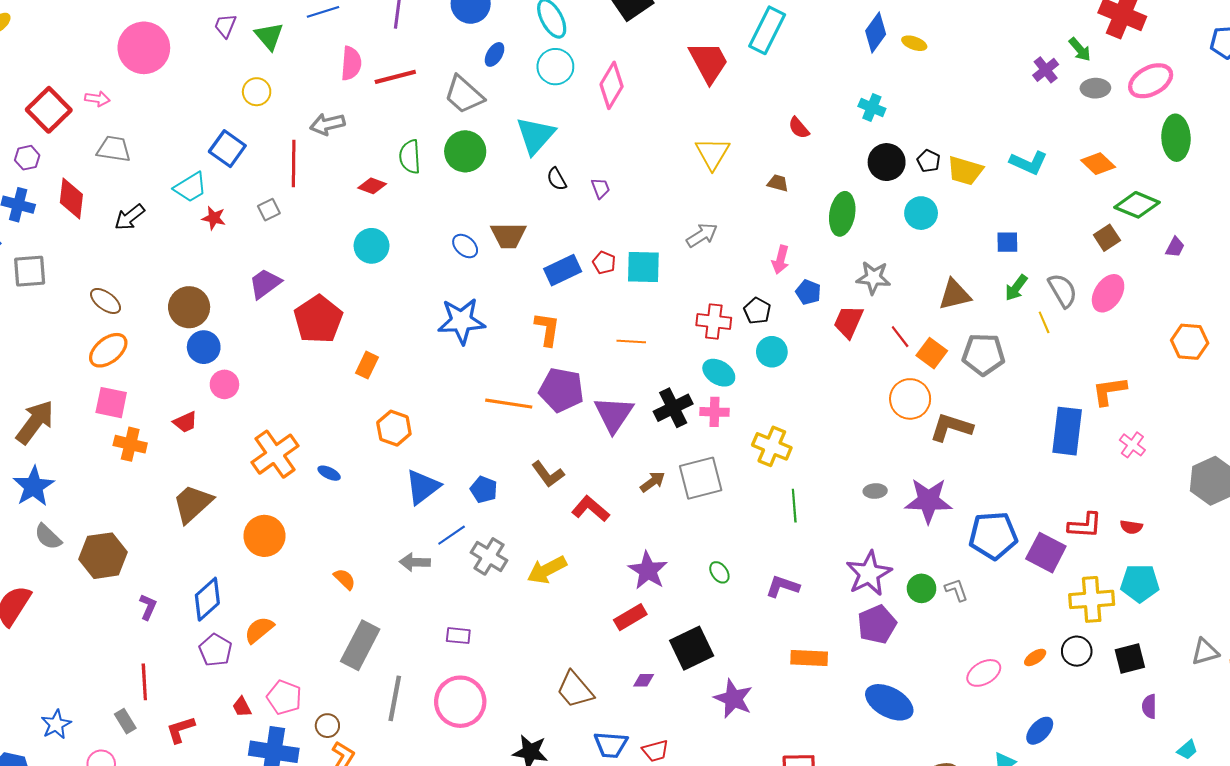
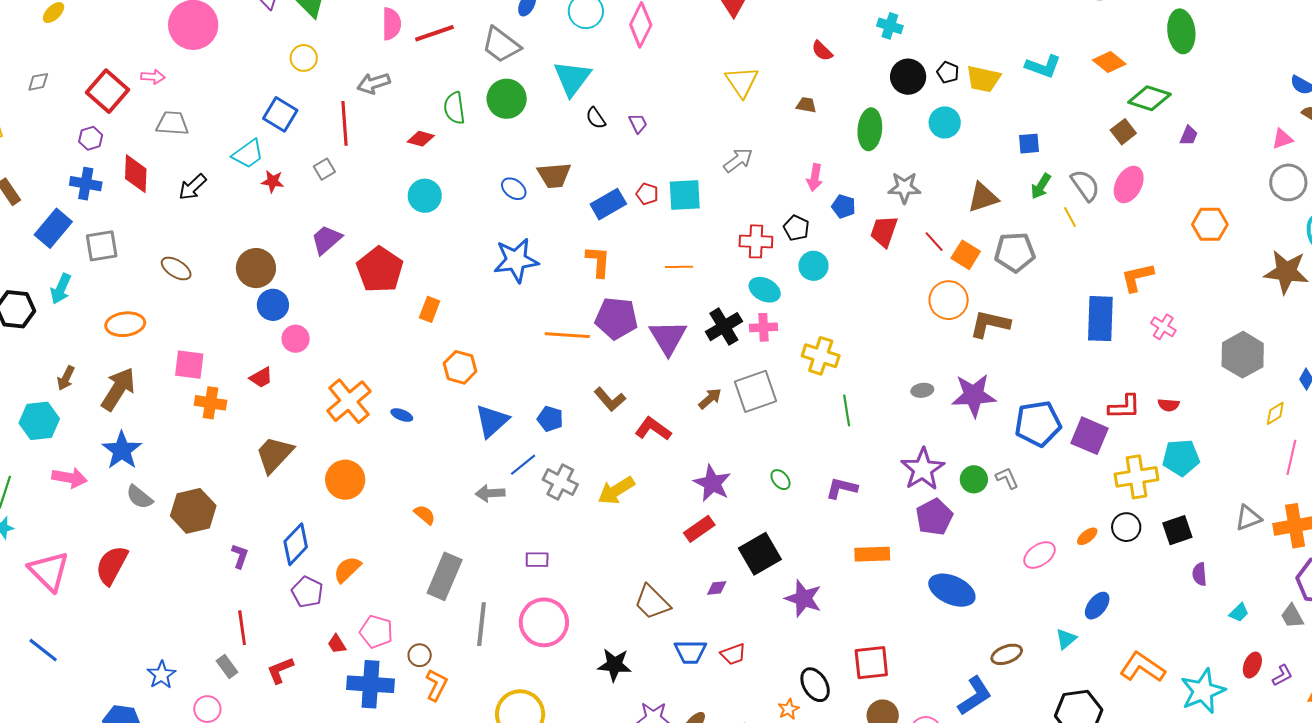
orange ellipse: (108, 350) -> (125, 324), moved, turned 36

